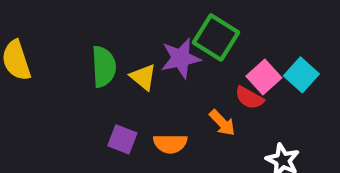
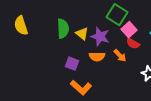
purple star: (181, 58) -> (100, 37), moved, turned 30
pink square: (264, 77) -> (129, 30), moved
orange semicircle: (170, 144) -> (97, 57), moved

